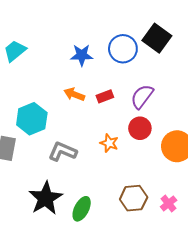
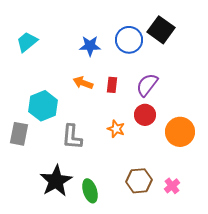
red rectangle: (105, 96) -> (112, 85), turned -63
gray L-shape: (63, 152) -> (72, 137), turned -108
green ellipse: (82, 209) -> (90, 191), turned -45

